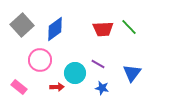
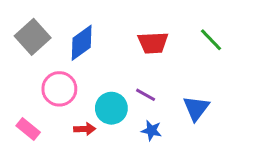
green line: (129, 27) -> (211, 40), moved

